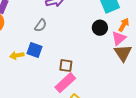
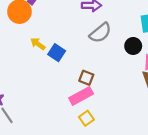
gray semicircle: (41, 25) -> (100, 33), moved, size x1.5
yellow arrow: (17, 55) -> (38, 44), moved, turned 32

